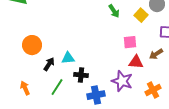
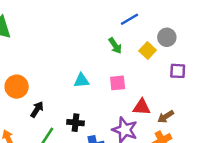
pink square: (130, 42) -> (118, 83), moved
brown arrow: (156, 54) -> (166, 117), moved
cyan triangle: (68, 58) -> (81, 81), moved

